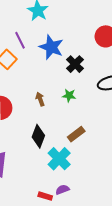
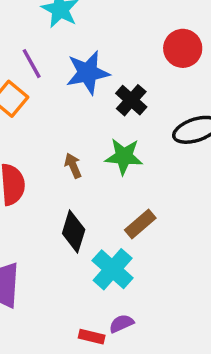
blue star: (51, 47) -> (88, 73), turned -30
green star: (69, 96) -> (124, 156), size x1.5

